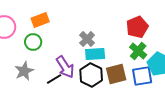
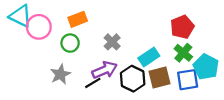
gray cross: (87, 39) -> (112, 42), moved
cyan rectangle: (95, 54) -> (149, 57), moved, turned -30
purple arrow: (65, 67) -> (105, 70), turned -80

